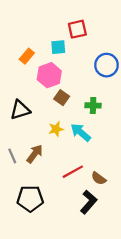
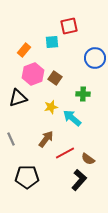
pink hexagon: (49, 75) -> (33, 74), moved
brown square: (62, 98) -> (55, 78), moved
yellow star: (56, 129) -> (51, 107), moved
brown arrow: (35, 154) -> (46, 139), moved

